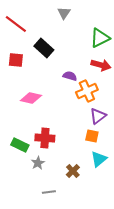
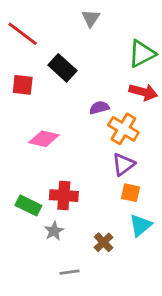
purple semicircle: (70, 76) -> (99, 108), turned -32
orange cross: (87, 91) -> (123, 129), turned -35
purple triangle: (98, 116) -> (123, 164), moved

